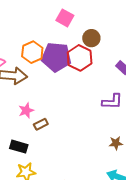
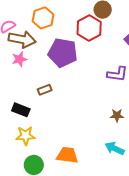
purple pentagon: (56, 57) -> (63, 53), moved
pink star: (26, 110) -> (19, 59), moved

